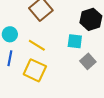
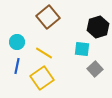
yellow square: (35, 70) -> (42, 78), turned 30

